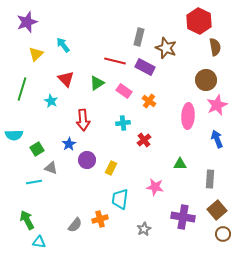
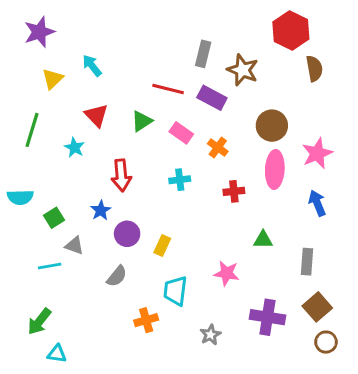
brown circle: (206, 80) -> (272, 126), moved
red cross: (144, 140) -> (234, 191), moved, turned 32
green arrow: (27, 220) -> (39, 322), turned -114
gray semicircle: (75, 225) -> (117, 276), moved

